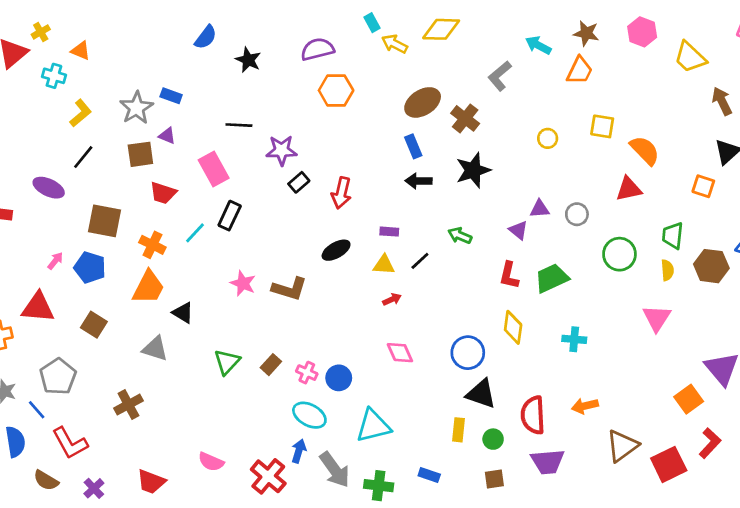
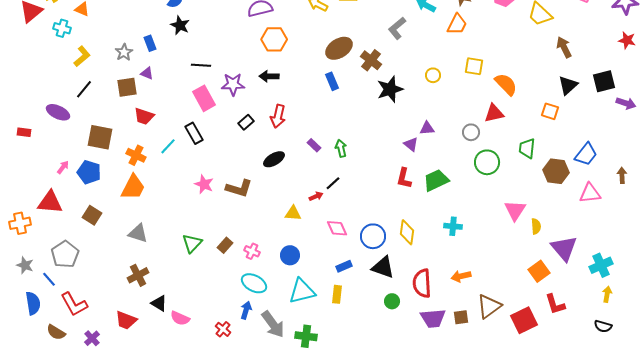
black star: (248, 60) -> (180, 25), moved
blue rectangle: (171, 96) -> (150, 43), turned 49
gray star: (136, 108) -> (124, 52), size x0.7
pink rectangle: (214, 169) -> (204, 98), moved
black star: (473, 170) -> (390, 89), moved
black arrow: (419, 181) -> (269, 76), moved
black rectangle: (299, 182) -> (246, 122), moved
gray circle: (577, 214) -> (471, 132), moved
black rectangle: (230, 216) -> (194, 133), turned -55
purple rectangle: (389, 232) -> (314, 145), turned 40
green arrow: (460, 236) -> (341, 148), moved, turned 54
black line: (420, 261) -> (333, 183), moved
yellow triangle: (384, 265) -> (293, 213), moved
yellow semicircle: (667, 270) -> (536, 226), moved
black triangle: (183, 313) -> (159, 303), moved
yellow diamond: (513, 327) -> (407, 232), moved
pink diamond: (400, 353) -> (337, 228), moved
blue circle: (339, 378) -> (290, 255), moved
brown cross: (128, 405) -> (138, 275), moved
yellow rectangle: (458, 430) -> (337, 294), moved
red L-shape: (710, 443) -> (555, 304), turned 120
blue rectangle: (429, 475) -> (344, 266), moved, turned -42
red cross: (268, 476) -> (223, 329), size x0.6
brown square: (494, 479) -> (461, 317), moved
red trapezoid: (151, 482) -> (126, 320), moved

